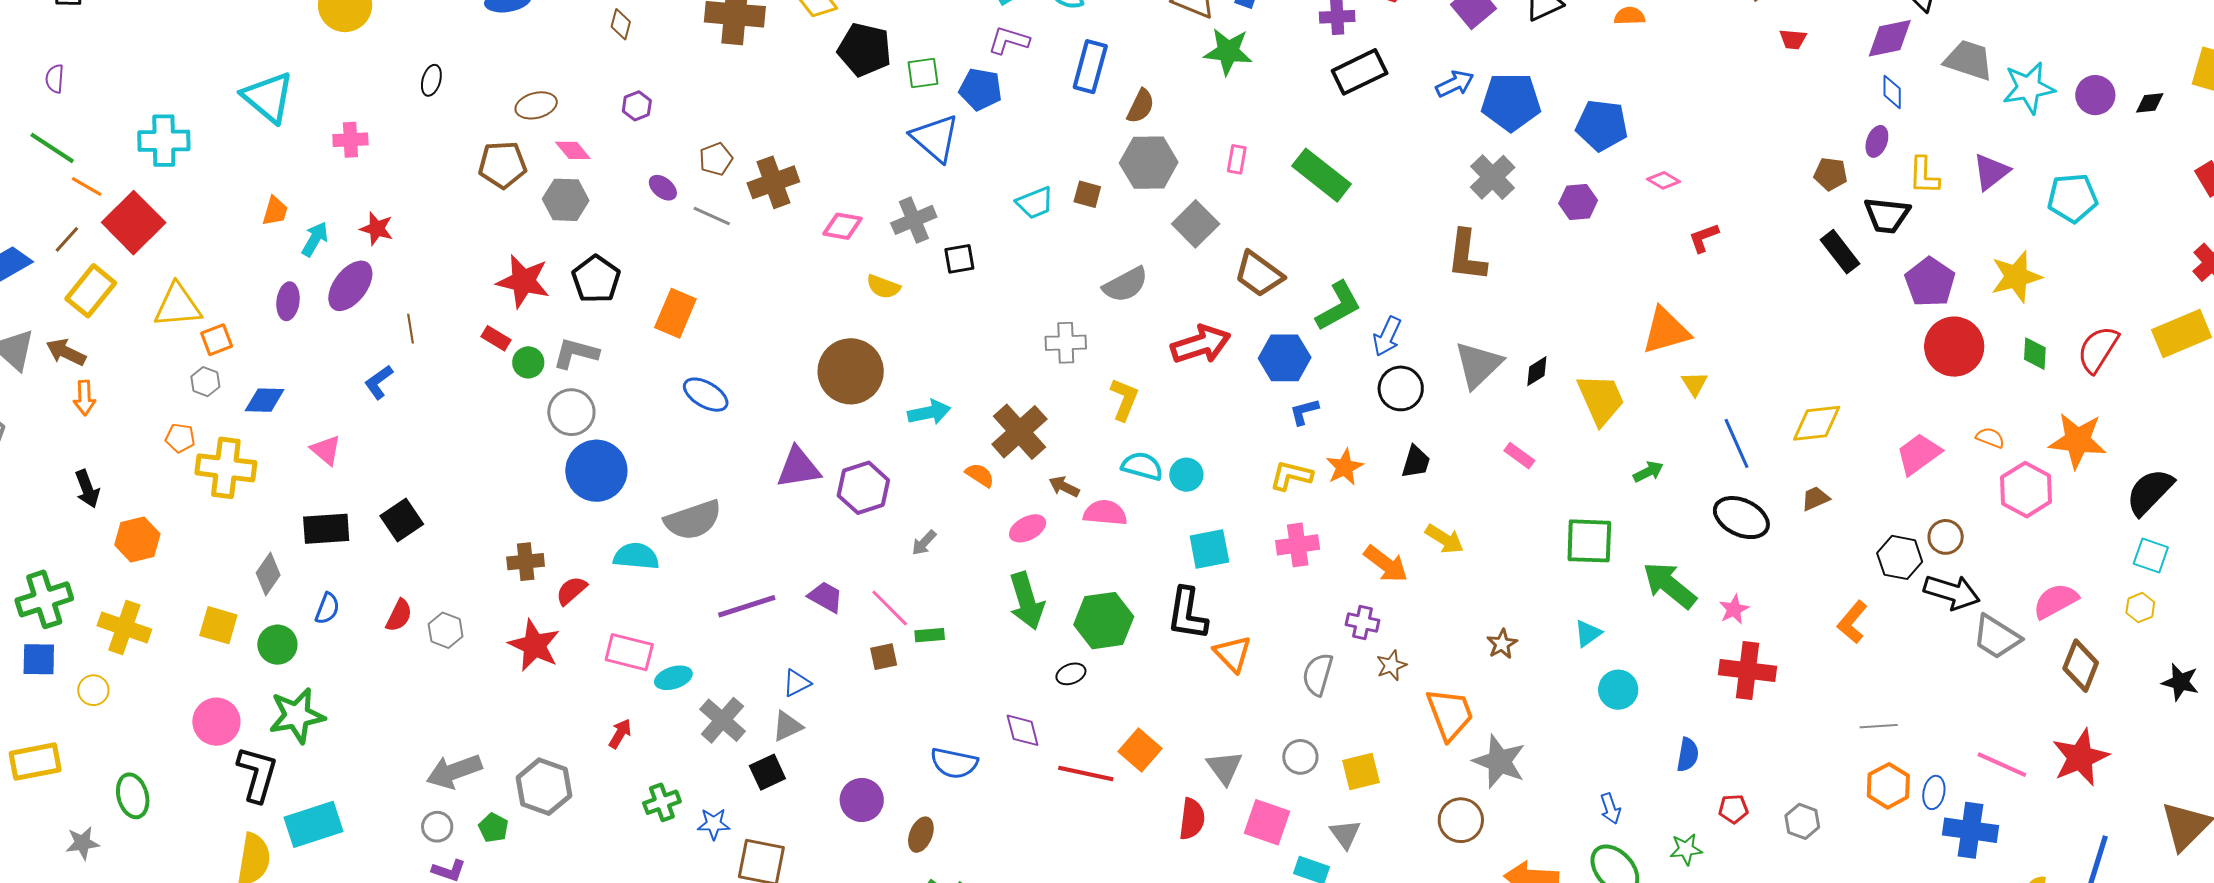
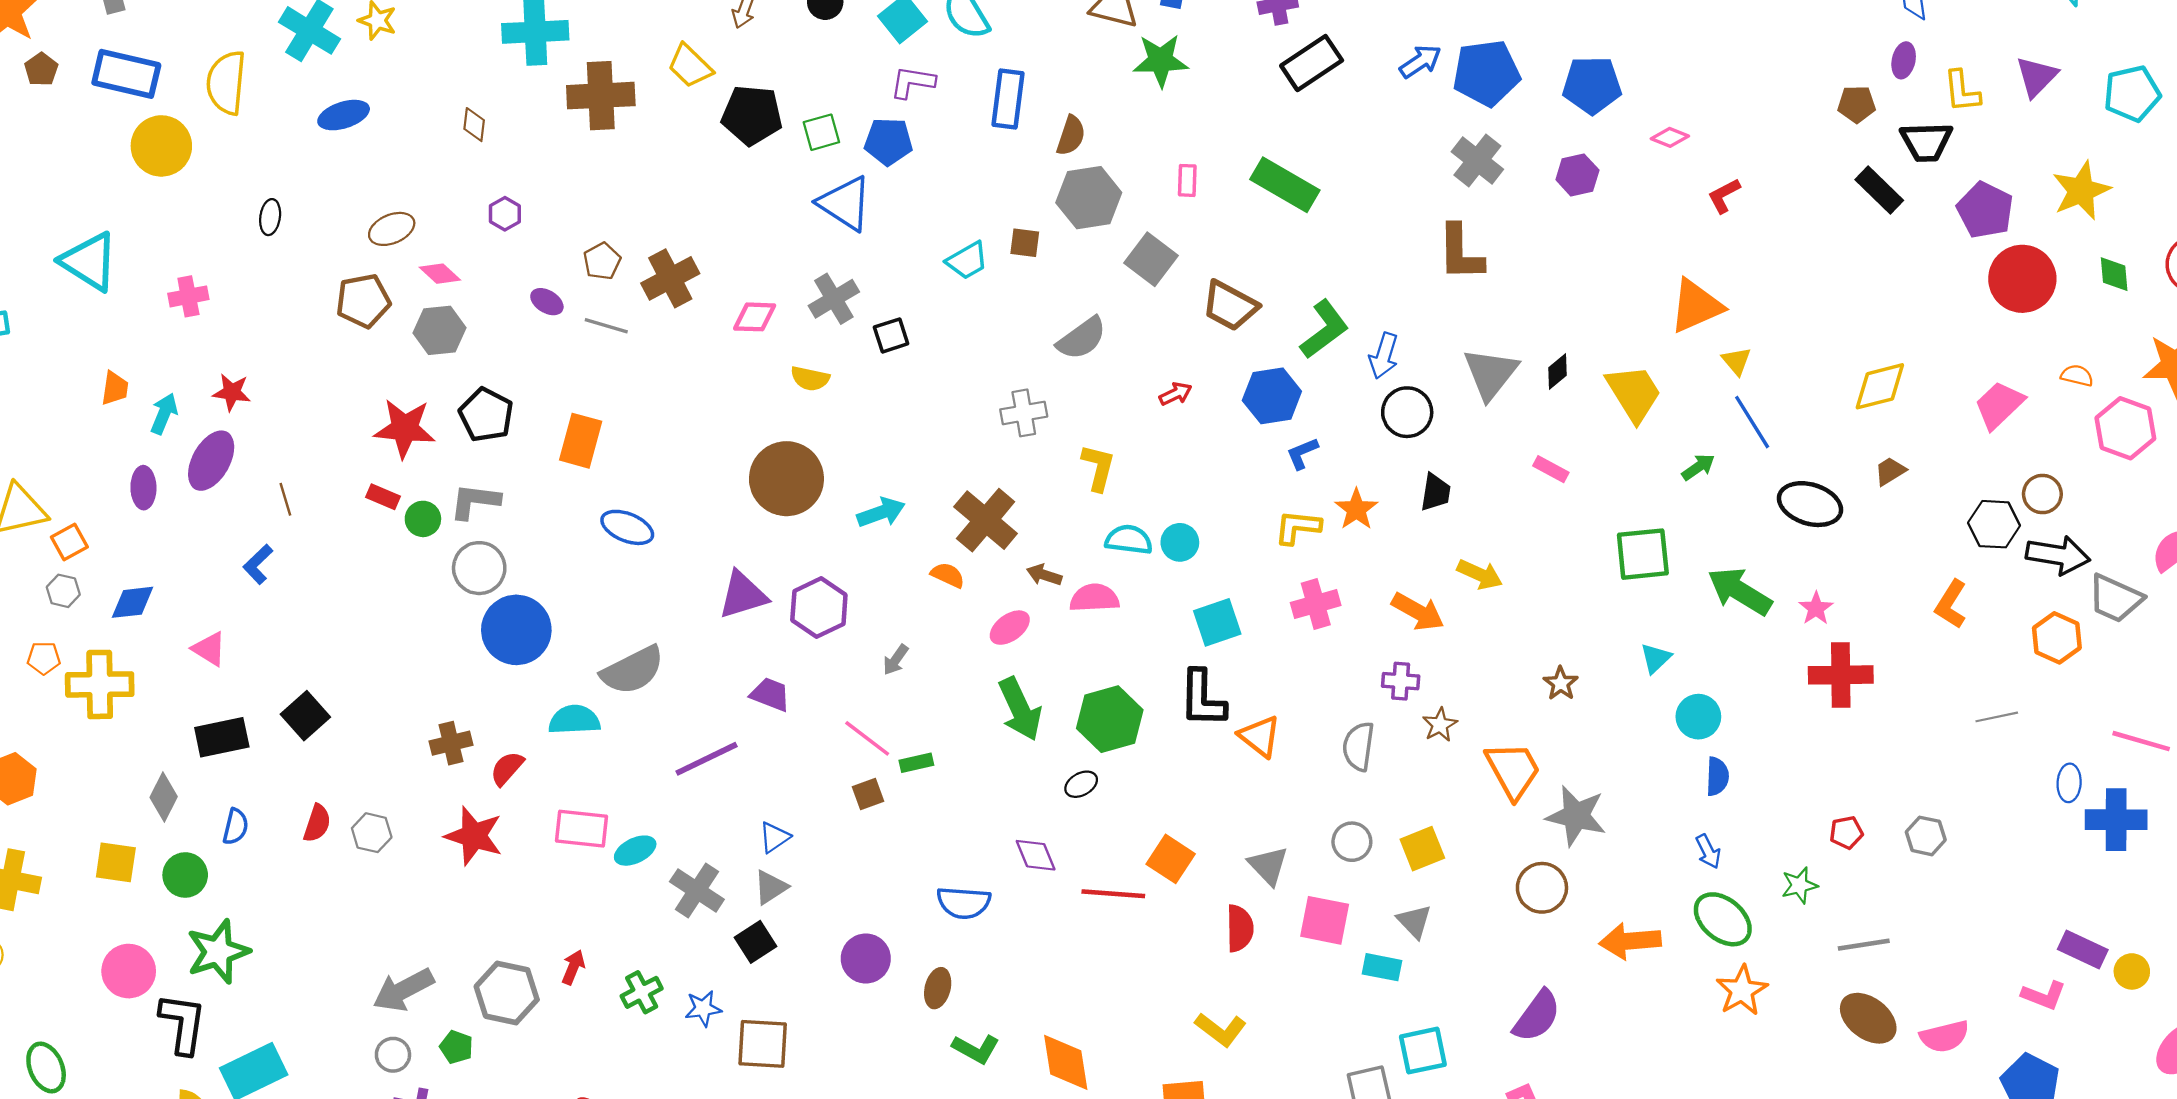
red arrow: (1201, 344) -> (1175, 394), size x0.5
blue line: (1737, 443) -> (1752, 422), moved
purple trapezoid: (826, 597) -> (770, 694), moved
red arrow: (620, 734) -> (573, 967), moved
blue semicircle: (1688, 755) -> (1717, 776), moved
orange hexagon: (1888, 786) -> (2057, 638), moved

